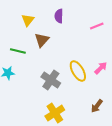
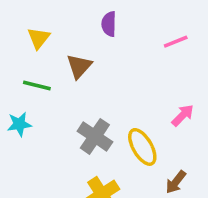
yellow triangle: (28, 20) -> (39, 38), moved
yellow ellipse: (78, 71) -> (142, 147), moved

